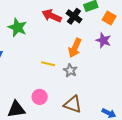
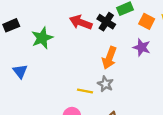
green star: (17, 27) -> (42, 38), turned 30
yellow line: (48, 64) -> (85, 91), moved

